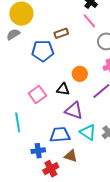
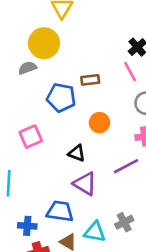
orange circle: (80, 74) -> (99, 123), moved
pink square: (37, 95) -> (31, 137), moved
cyan triangle: (88, 132) -> (95, 232), moved, turned -36

